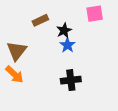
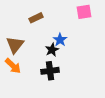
black star: (64, 30) -> (52, 50), moved
black cross: (71, 80) -> (50, 71), moved

